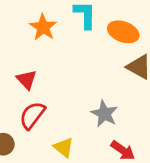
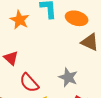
red semicircle: (32, 115) -> (29, 83), moved, turned -75

